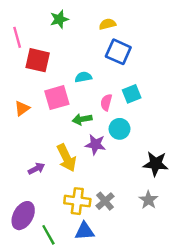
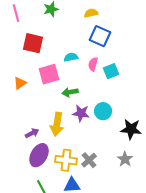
pink line: (17, 37) -> (16, 13), moved
pink semicircle: (106, 102) -> (93, 64), moved
cyan circle: (119, 129) -> (103, 111), moved
yellow arrow: (67, 158) -> (57, 124), turned 35
purple ellipse: (23, 216) -> (39, 155), moved

